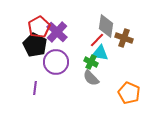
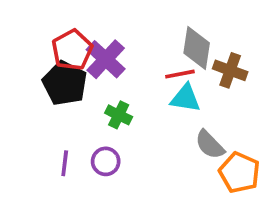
red line: (97, 40) -> (180, 74), turned 35
purple circle: (56, 62) -> (106, 161), moved, size x0.6
green cross: (91, 62) -> (119, 115), moved
gray semicircle: (91, 78) -> (210, 145), moved

